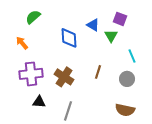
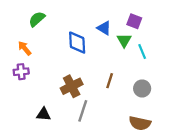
cyan line: (132, 56) -> (142, 52), moved
purple cross: (31, 74) -> (21, 72), moved, size x0.6
brown cross: (64, 77) -> (72, 86), turned 30
gray line: (68, 111) -> (83, 111), moved

